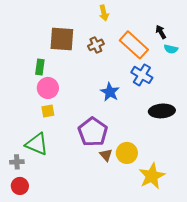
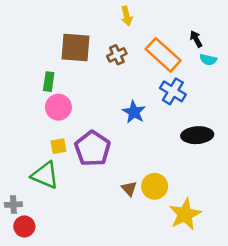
yellow square: (48, 111) -> (58, 146), moved
purple pentagon: (93, 132) -> (93, 149), moved
gray cross: (17, 162) -> (13, 205), moved

